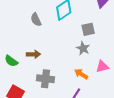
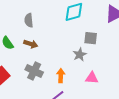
gray semicircle: (36, 20) -> (29, 20), moved
orange arrow: (81, 74) -> (61, 76), moved, turned 40

